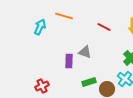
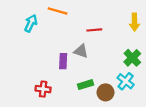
red line: (104, 27) -> (94, 30), moved, turned -32
red cross: (42, 86) -> (43, 89), moved, turned 32

